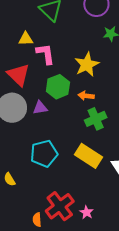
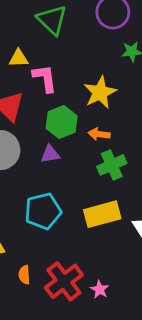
purple triangle: (40, 108) -> (50, 154), moved
yellow rectangle: (89, 156) -> (102, 214), turned -48
orange semicircle: (37, 220) -> (24, 275), moved

